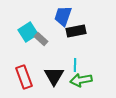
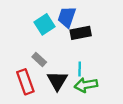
cyan square: (28, 32) -> (44, 24), moved
gray rectangle: (41, 39) -> (39, 59), moved

